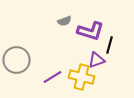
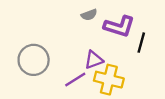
purple triangle: (96, 60) -> (94, 60), moved

